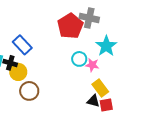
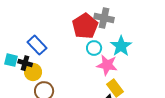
cyan circle: (79, 59) -> (94, 48), moved
pink star: (92, 65) -> (107, 65), size x1.5

